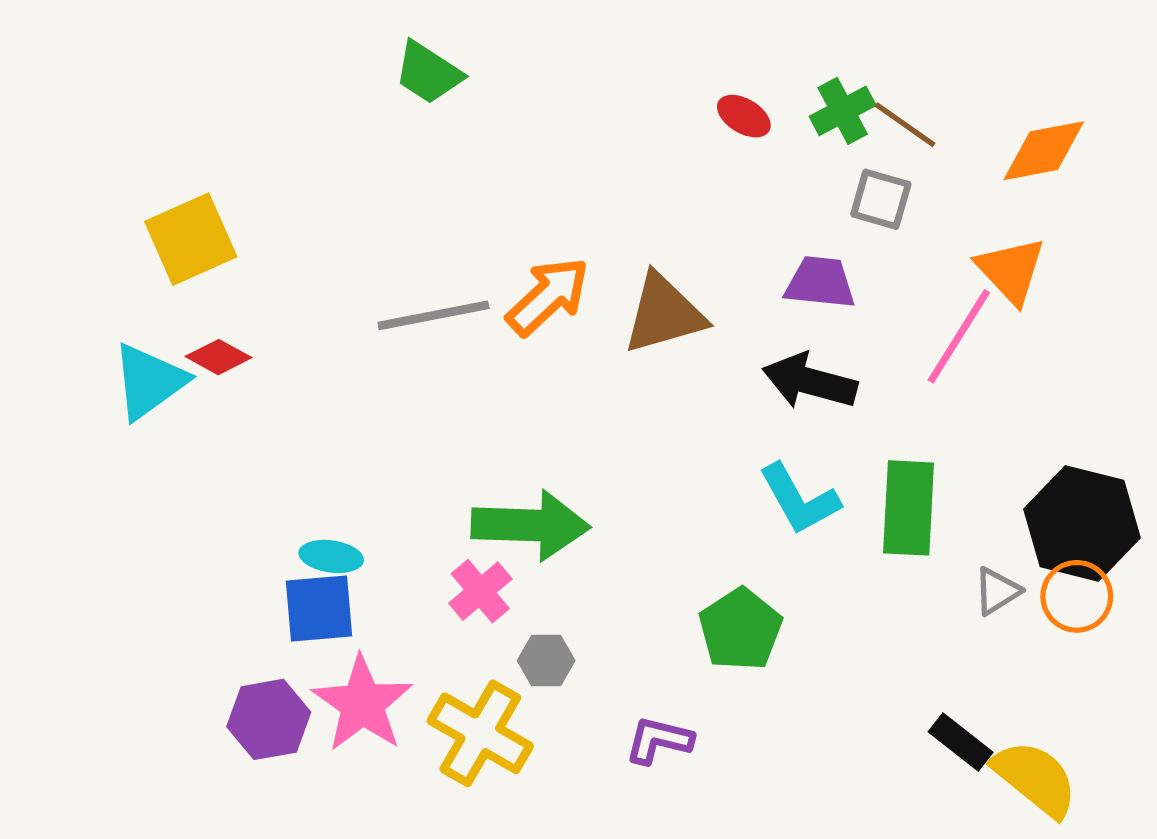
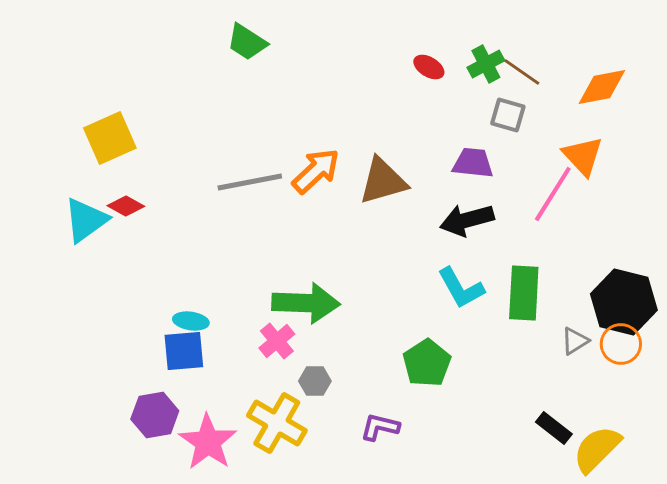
black arrow: (810, 381) -> (467, 220), turned -30
pink star: (362, 704) -> (208, 442), moved
yellow semicircle: (1035, 778) -> (597, 449), turned -84

